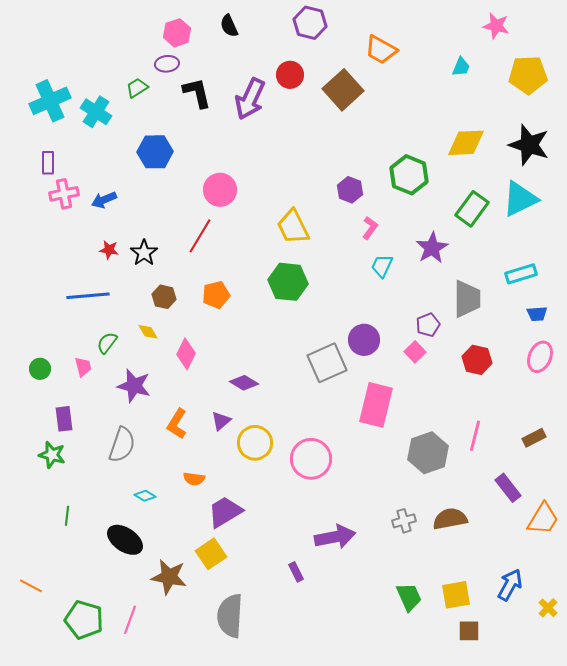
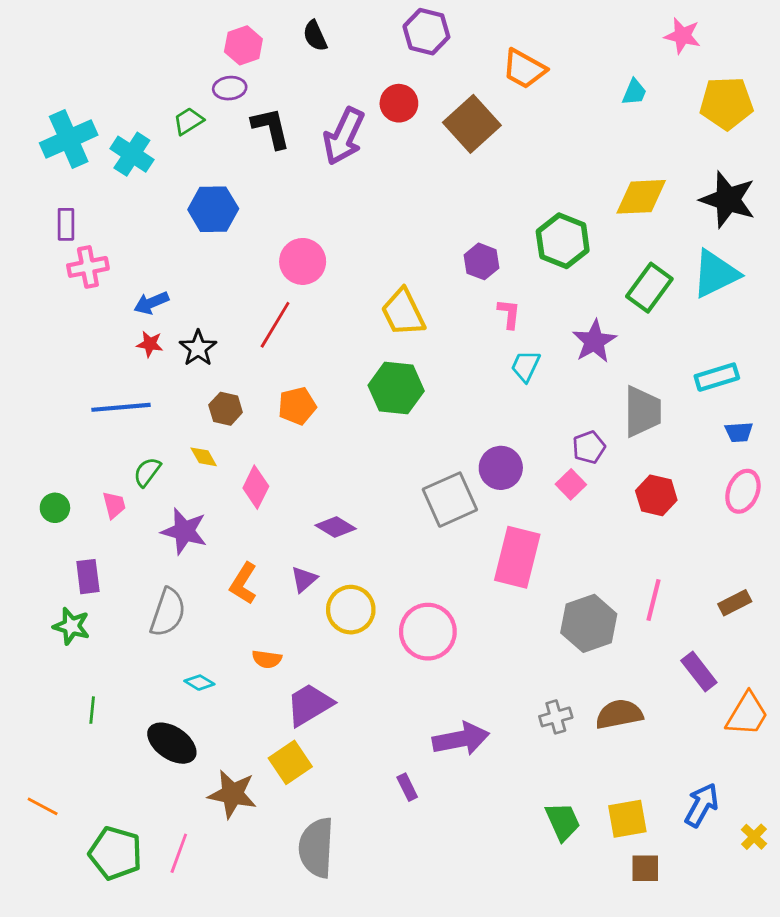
blue arrow: (104, 200) -> (151, 303), moved
pink L-shape: (370, 228) -> (509, 314), turned -30

